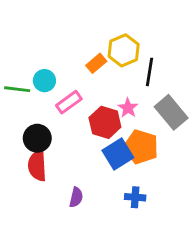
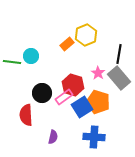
black line: (150, 72) -> (119, 54), moved
pink rectangle: (69, 102) -> (64, 97), moved
pink star: (128, 108) -> (98, 73), moved
black circle: (37, 138) -> (42, 93), moved
blue cross: (135, 197) -> (94, 137), size x1.5

